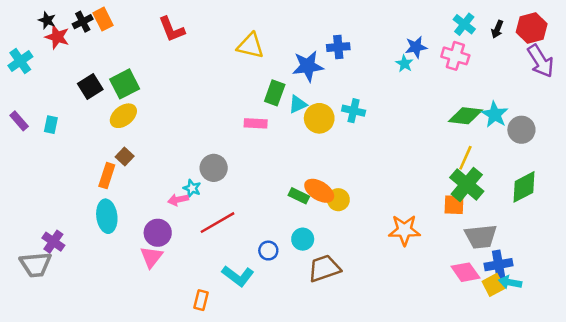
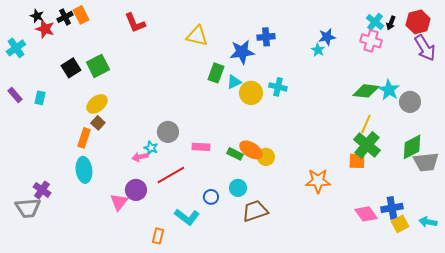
cyan cross: (464, 24) -> (375, 22), moved
pink cross: (455, 56) -> (371, 41), moved
yellow ellipse: (123, 116) -> (97, 104), moved
pink rectangle: (256, 123) -> (201, 147), moved
purple circle: (158, 233) -> (136, 190), moved
gray trapezoid: (481, 237) -> (426, 162), moved
cyan arrow: (510, 282) -> (428, 222), moved
yellow square: (493, 285) -> (400, 224), moved

